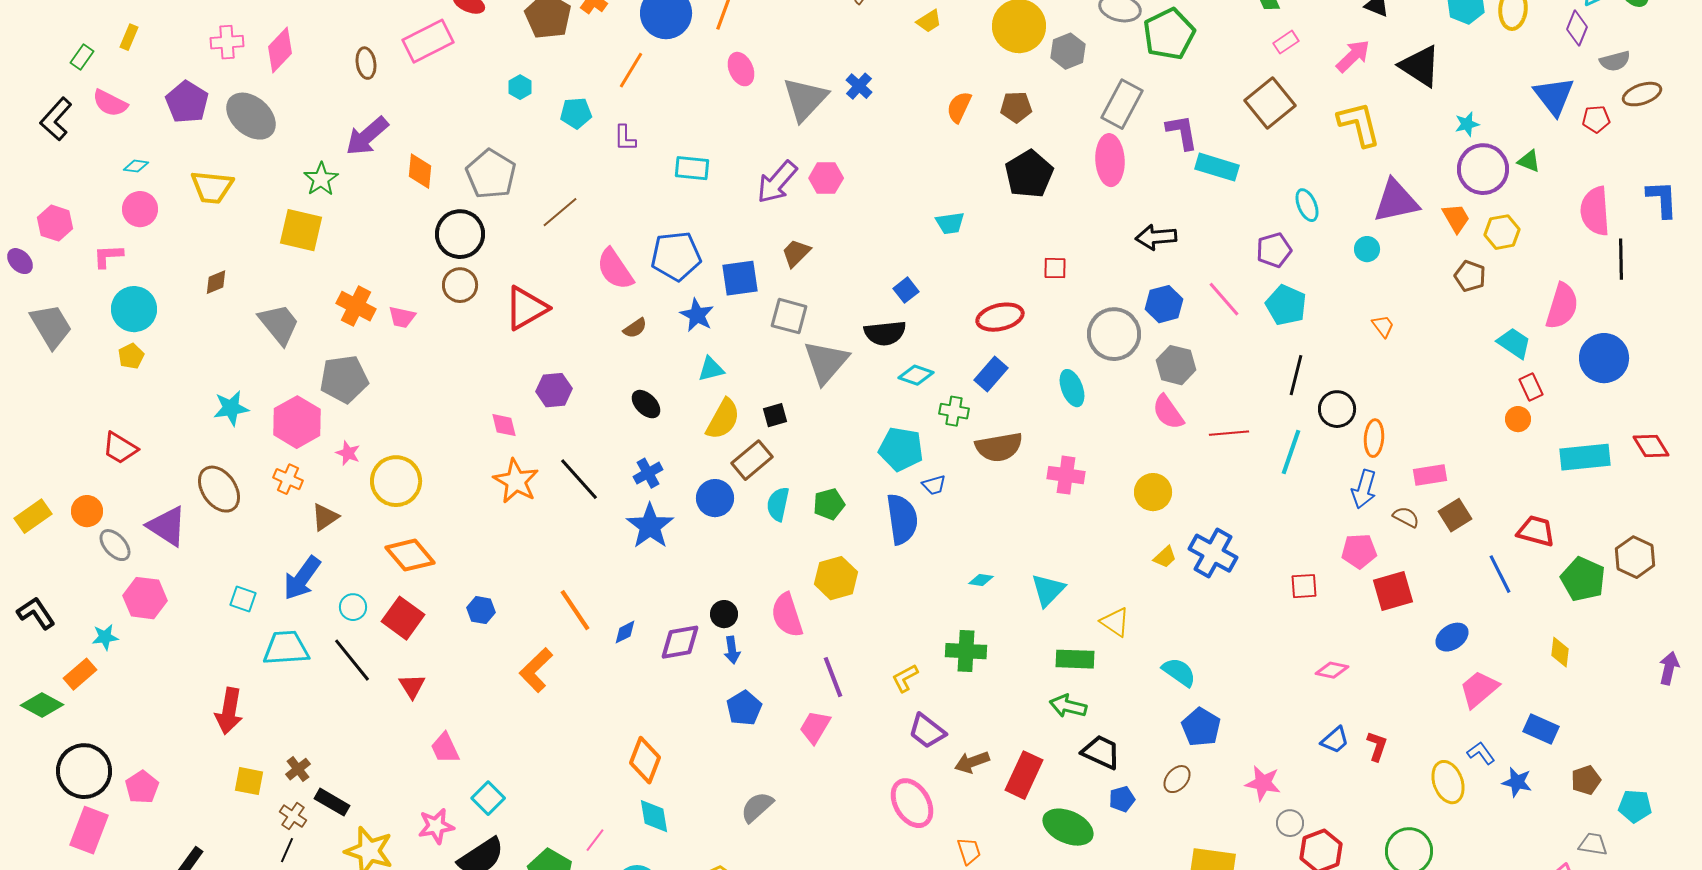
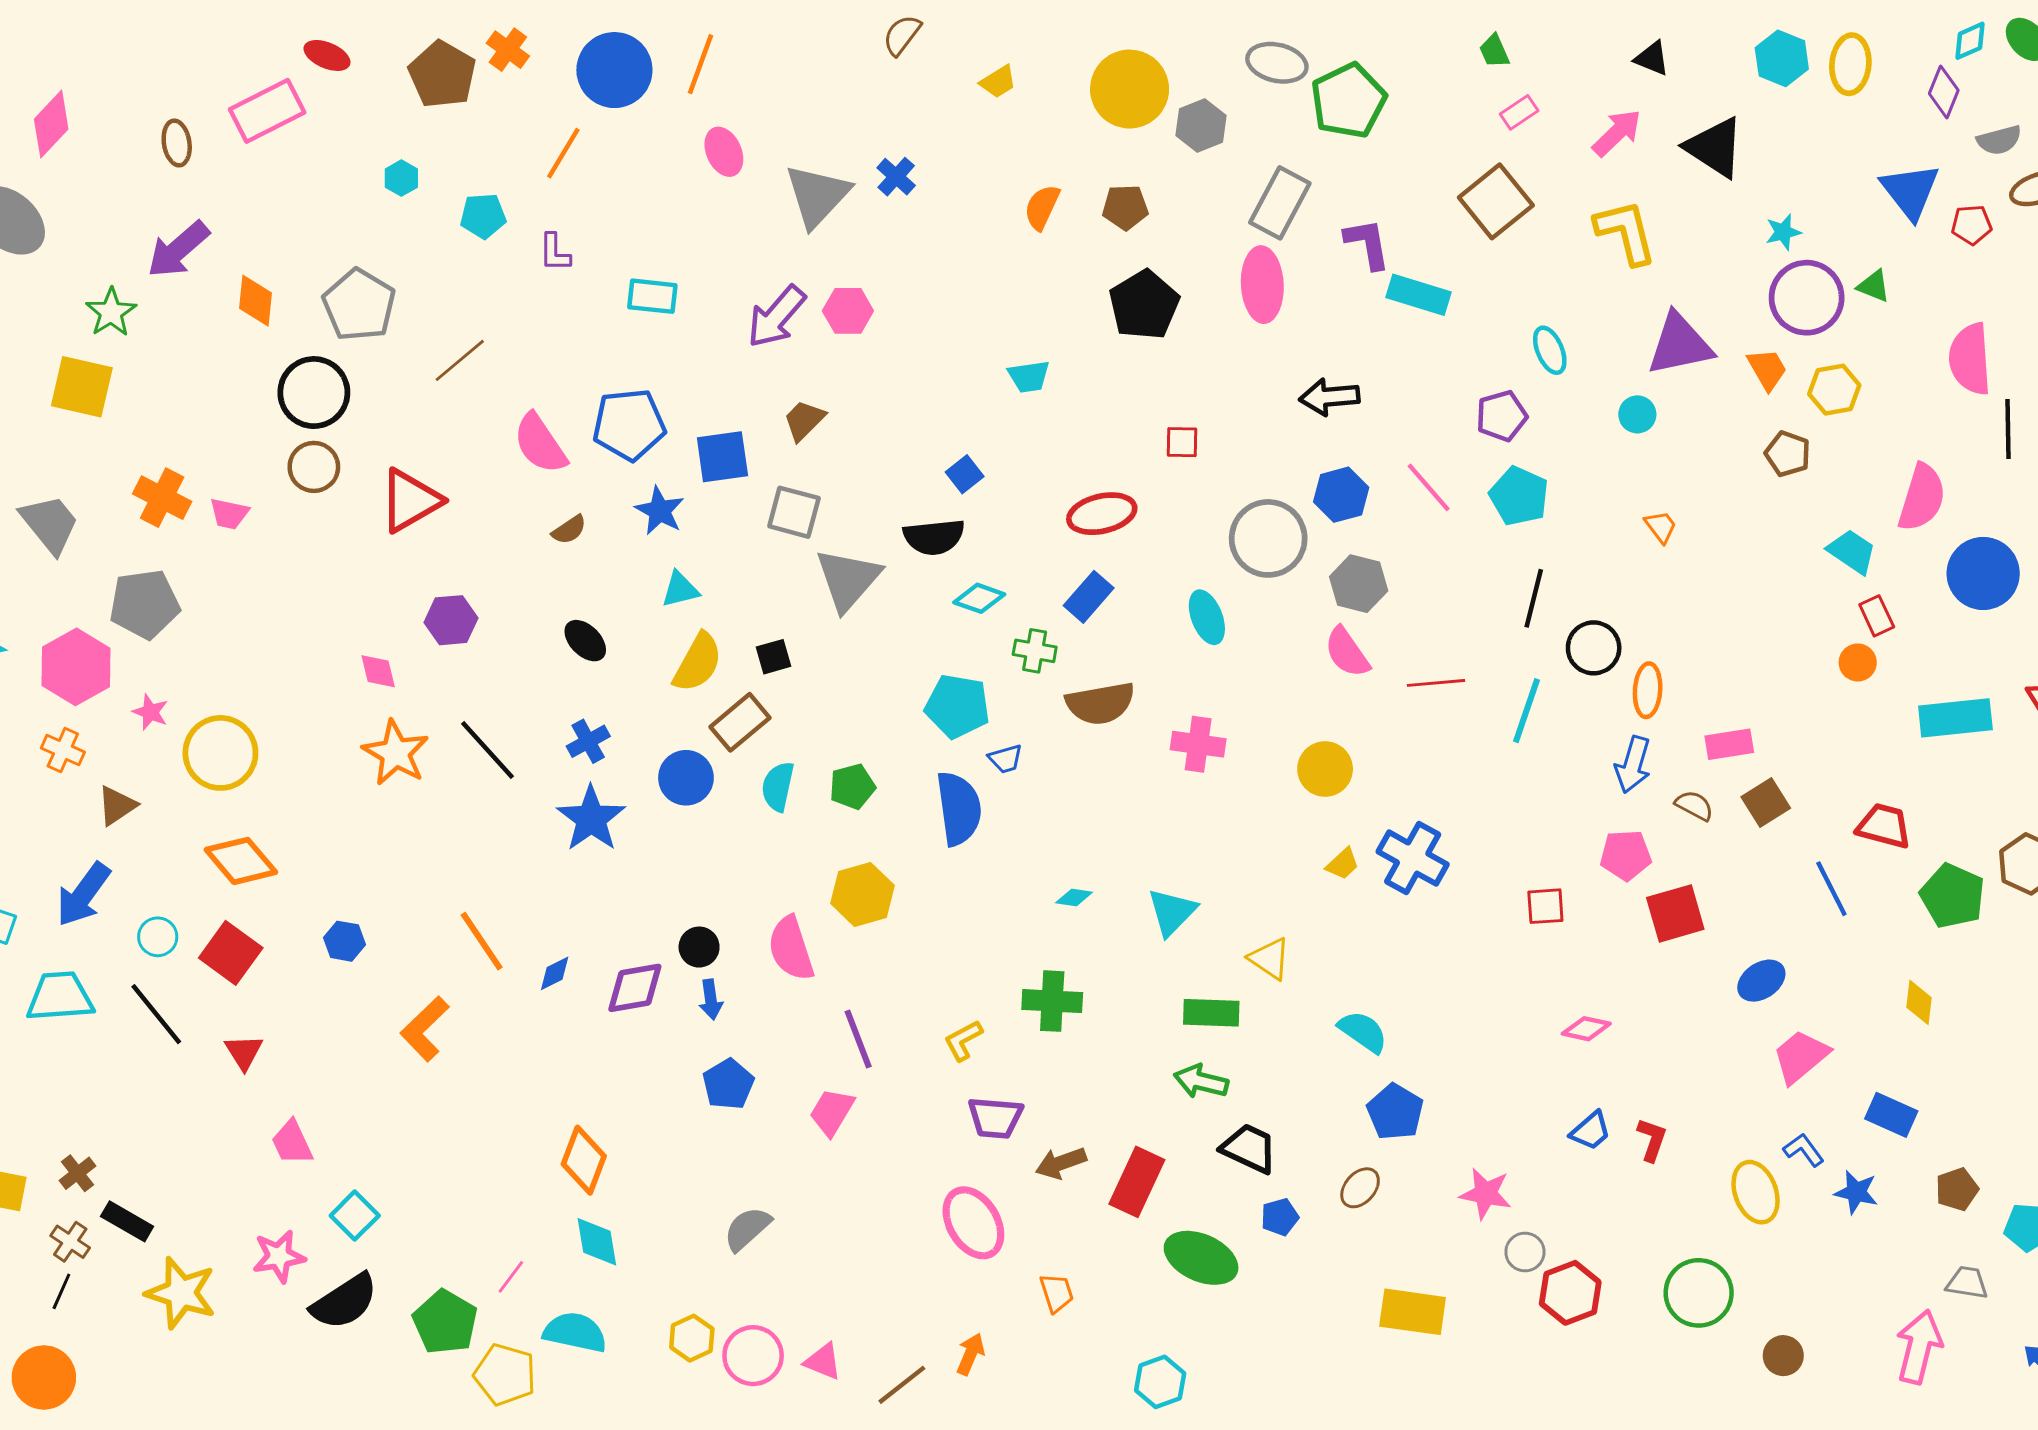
purple trapezoid: (927, 731) -> (995, 1118), turned -33

